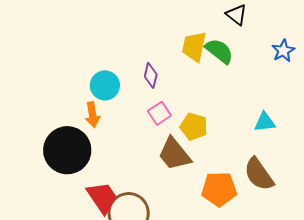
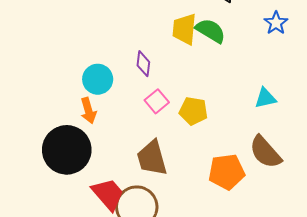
brown trapezoid: (174, 154) -> (152, 158), moved, turned 30

